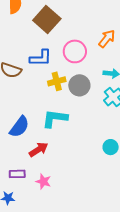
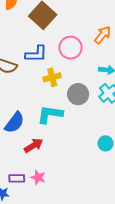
gray circle: (79, 85) -> (78, 94), moved
purple rectangle: (17, 174) -> (17, 178), moved

